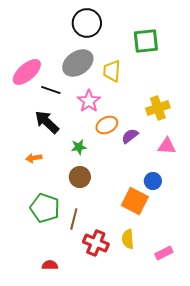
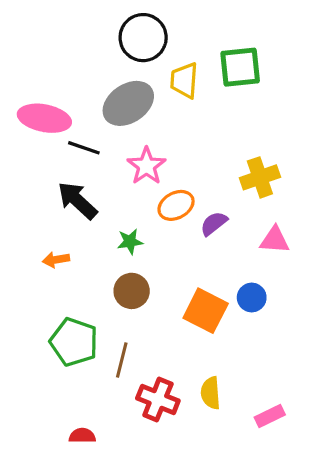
yellow trapezoid: (112, 71) -> (184, 80), moved
pink ellipse: (27, 72) -> (44, 118), turned 52
orange square: (135, 201) -> (206, 311), moved

